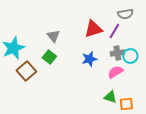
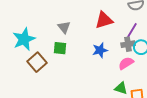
purple line: (114, 31) -> (132, 30), moved
green square: (49, 57) -> (60, 48), turned -32

